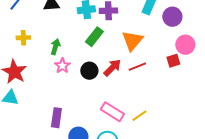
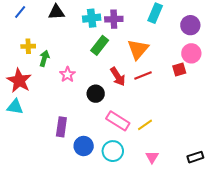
purple circle: (172, 17) -> (190, 25), moved
green arrow: (55, 47) -> (44, 58), moved
red arrow: (112, 68) -> (118, 77), turned 102
black circle: (89, 71) -> (96, 94), moved

